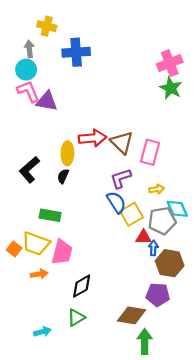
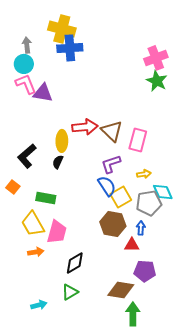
yellow cross: (47, 26) -> (62, 29), moved, size x1.5
red triangle: (144, 237) -> (132, 245), moved
yellow trapezoid: (36, 244) -> (33, 224), turned 40
orange square: (14, 249) -> (13, 187), moved
brown hexagon: (170, 263) -> (113, 224), moved

